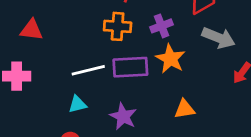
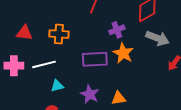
orange cross: (118, 26) -> (59, 34), moved
white line: (88, 70) -> (44, 64), moved
orange triangle: (185, 109) -> (119, 98), moved

